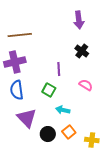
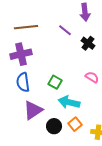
purple line: (59, 69) -> (65, 30), moved, turned -48
cyan arrow: (63, 110) -> (69, 102), size x1.5
purple triangle: (27, 118) -> (33, 110), turned 40

